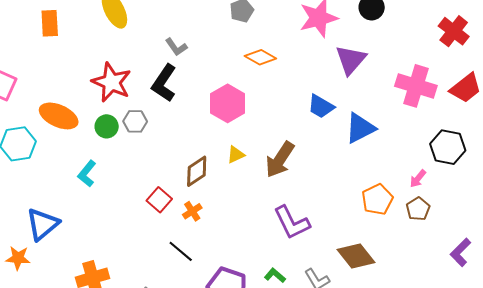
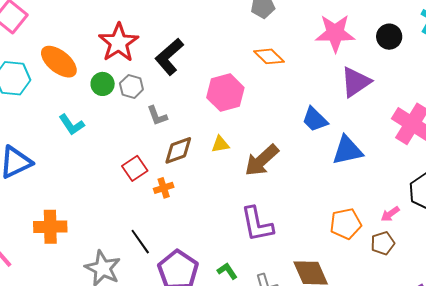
gray L-shape: (176, 47) -> (157, 116), moved
cyan L-shape: (87, 174) -> (72, 125), turned -88
black line: (181, 251) -> (140, 242), moved

